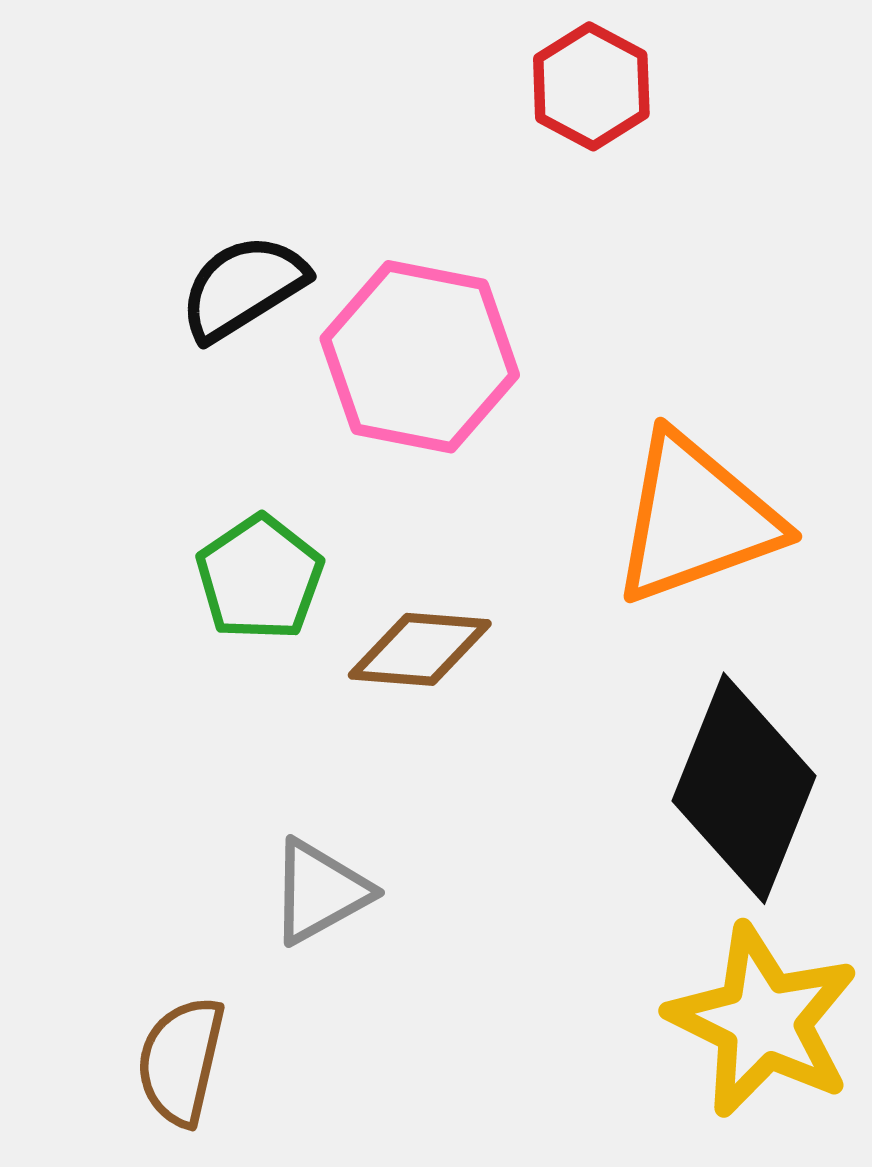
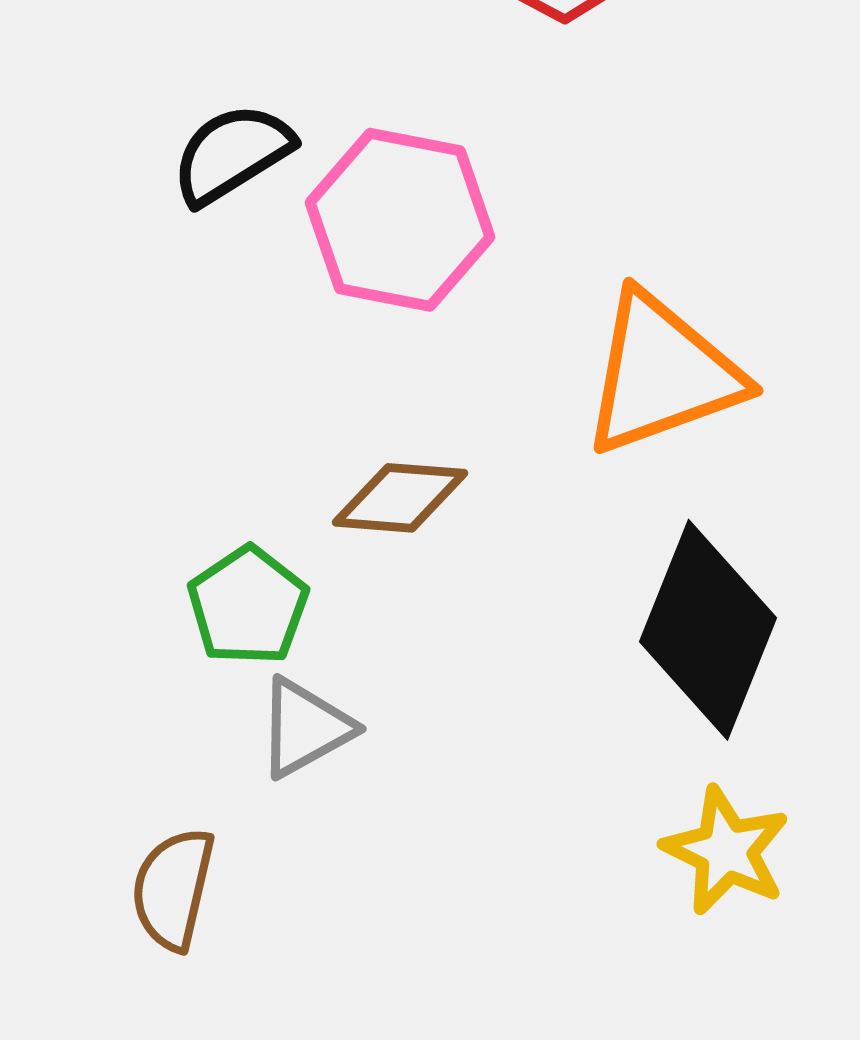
green pentagon: (260, 578) -> (248, 606), moved
yellow star: (763, 1021) -> (726, 851), size x0.7

